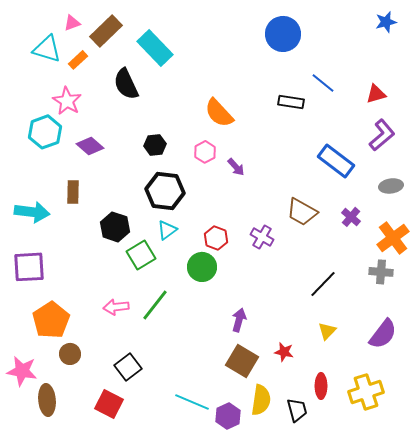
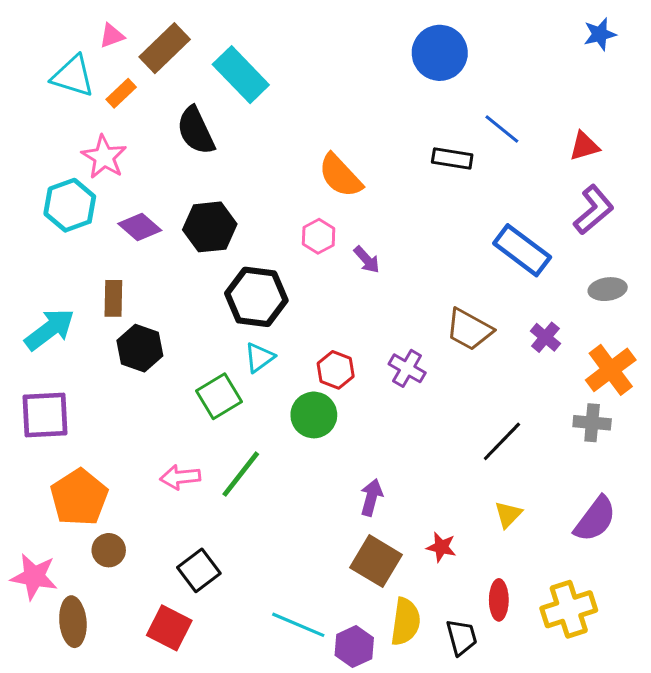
black hexagon: (155, 145) -> (210, 227), moved, size x1.5
cyan arrow: (32, 212) -> (50, 329), turned -44
black hexagon: (115, 227) -> (140, 348), moved

